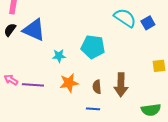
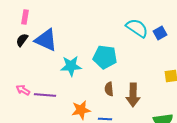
cyan star: (59, 56) -> (71, 66), size x1.5
orange star: (69, 83) -> (81, 110), moved
brown semicircle: (97, 87) -> (109, 89), moved

